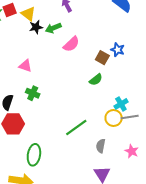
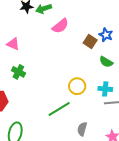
green semicircle: (96, 80) -> (106, 62), moved, turned 64
cyan cross: (121, 104) -> (105, 89), turned 32
yellow circle: (114, 118) -> (77, 86), moved

